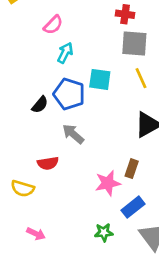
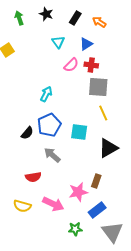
pink semicircle: (53, 25) -> (71, 65), moved
cyan square: (100, 79) -> (79, 132), moved
blue pentagon: (69, 94) -> (49, 125), turned 30
yellow semicircle: (23, 188) -> (22, 206), moved
pink arrow: (36, 234) -> (53, 204), moved, size x1.5

